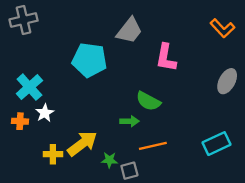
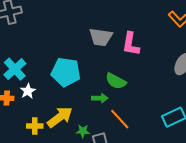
gray trapezoid: (129, 31) -> (101, 37), moved, turned 60
cyan pentagon: (89, 60) -> (66, 72), moved
orange line: (153, 146) -> (120, 119), turned 60

